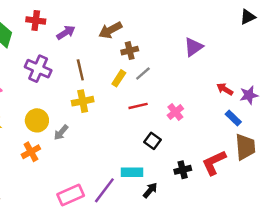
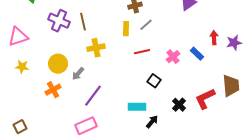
brown line: (80, 70) -> (83, 22), moved
yellow rectangle: (119, 78) -> (126, 29), turned -32
red arrow: (225, 89) -> (214, 38), turned 56
blue rectangle: (233, 118) -> (197, 54), moved
black cross: (183, 170) -> (179, 105), turned -32
purple line: (104, 190) -> (93, 96), moved

